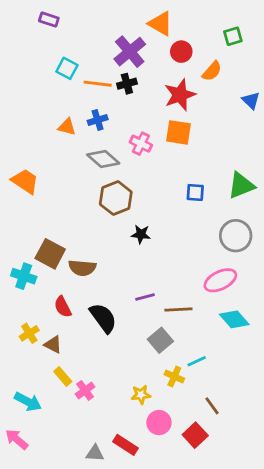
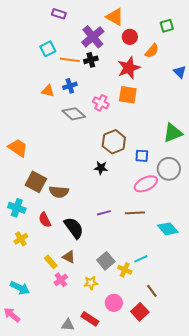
purple rectangle: (49, 20) -> (59, 14), moved
cyan square: (67, 68) -> (48, 49), turned 35
orange trapezoid: (25, 181) -> (18, 148), moved
blue square: (195, 192) -> (142, 156), moved
brown hexagon: (116, 198) -> (114, 142), moved
cyan cross: (24, 276) -> (17, 208), moved
pink ellipse: (220, 280) -> (146, 184), moved
brown line: (178, 310) -> (135, 213), moved
gray square: (160, 340) -> (106, 261), moved
brown triangle: (53, 344) -> (69, 257), moved
yellow rectangle: (63, 377) -> (51, 262), moved
yellow star: (141, 395) -> (91, 283), moved

